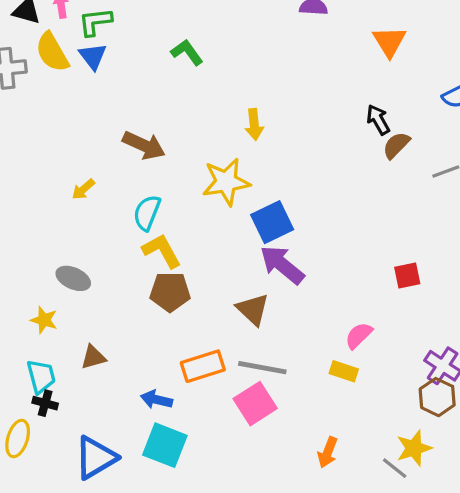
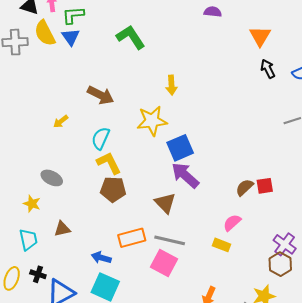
green L-shape: (187, 52) -> (131, 37), size x1.4
black arrow: (378, 120) -> (268, 69), moved
brown semicircle: (396, 145) -> (245, 187), moved
black cross: (45, 403) -> (38, 274), moved
pink square: (255, 404) -> (164, 263), turned -32

